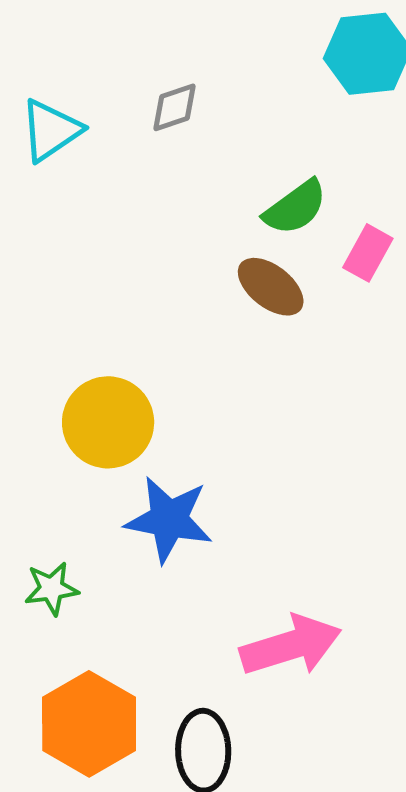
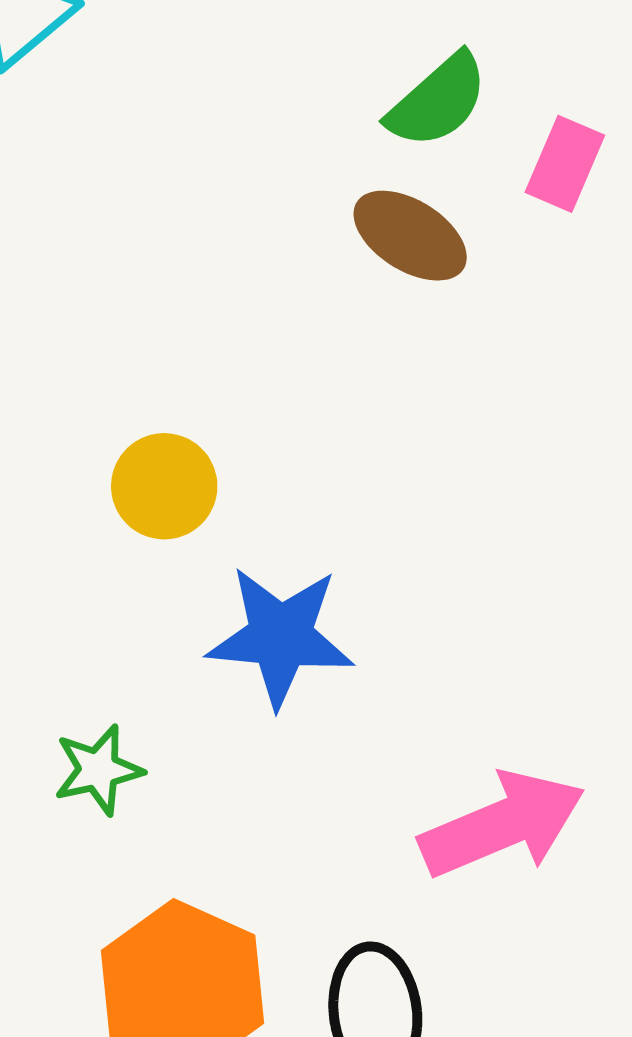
yellow circle: (108, 422) -> (164, 486), size x0.7

